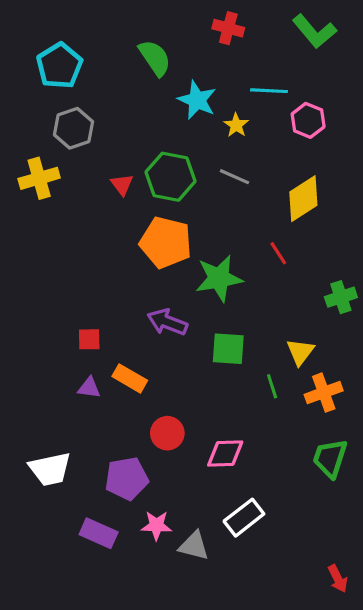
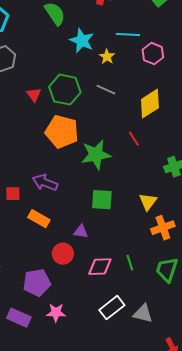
purple arrow: (167, 322) -> (45, 183), moved
green line: (272, 386) -> (130, 263), moved
purple triangle: (89, 388) -> (81, 232), moved
gray triangle: (194, 546) -> (143, 314), moved

